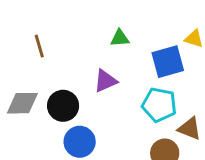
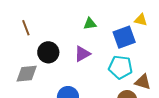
brown line: (39, 46) -> (26, 28), moved
black circle: (63, 106) -> (48, 52), moved

